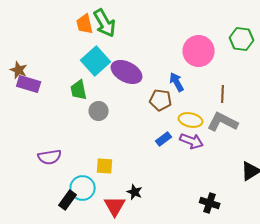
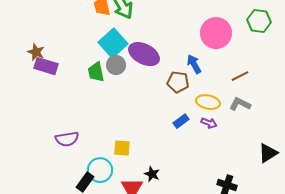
brown line: (223, 94) -> (240, 76), turned 60
gray circle: (99, 111) -> (116, 65), moved
gray L-shape: (223, 122) -> (240, 104), size x0.7
purple arrow: (192, 141) -> (209, 123), size x0.7

